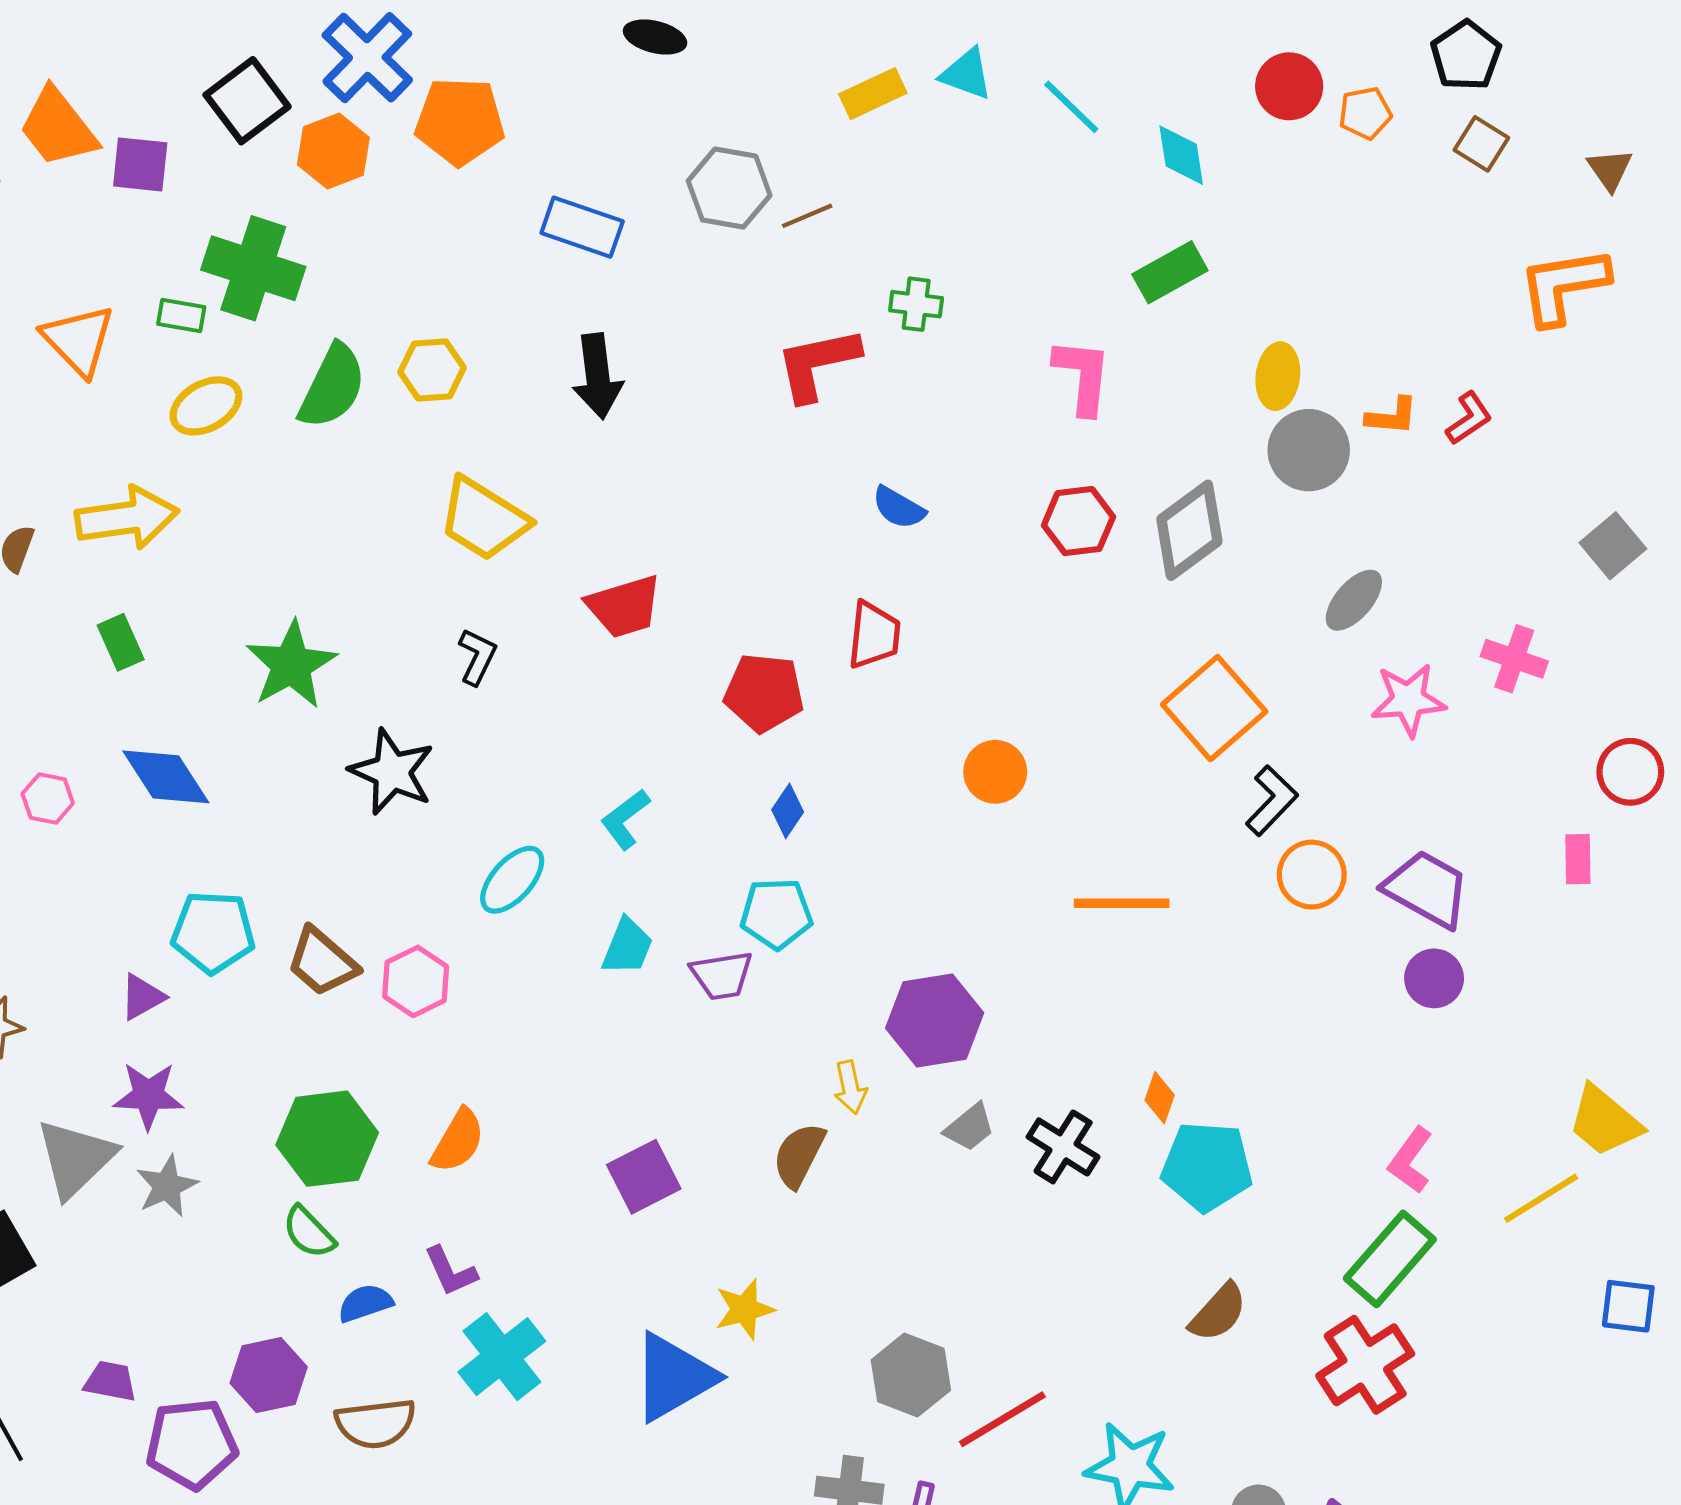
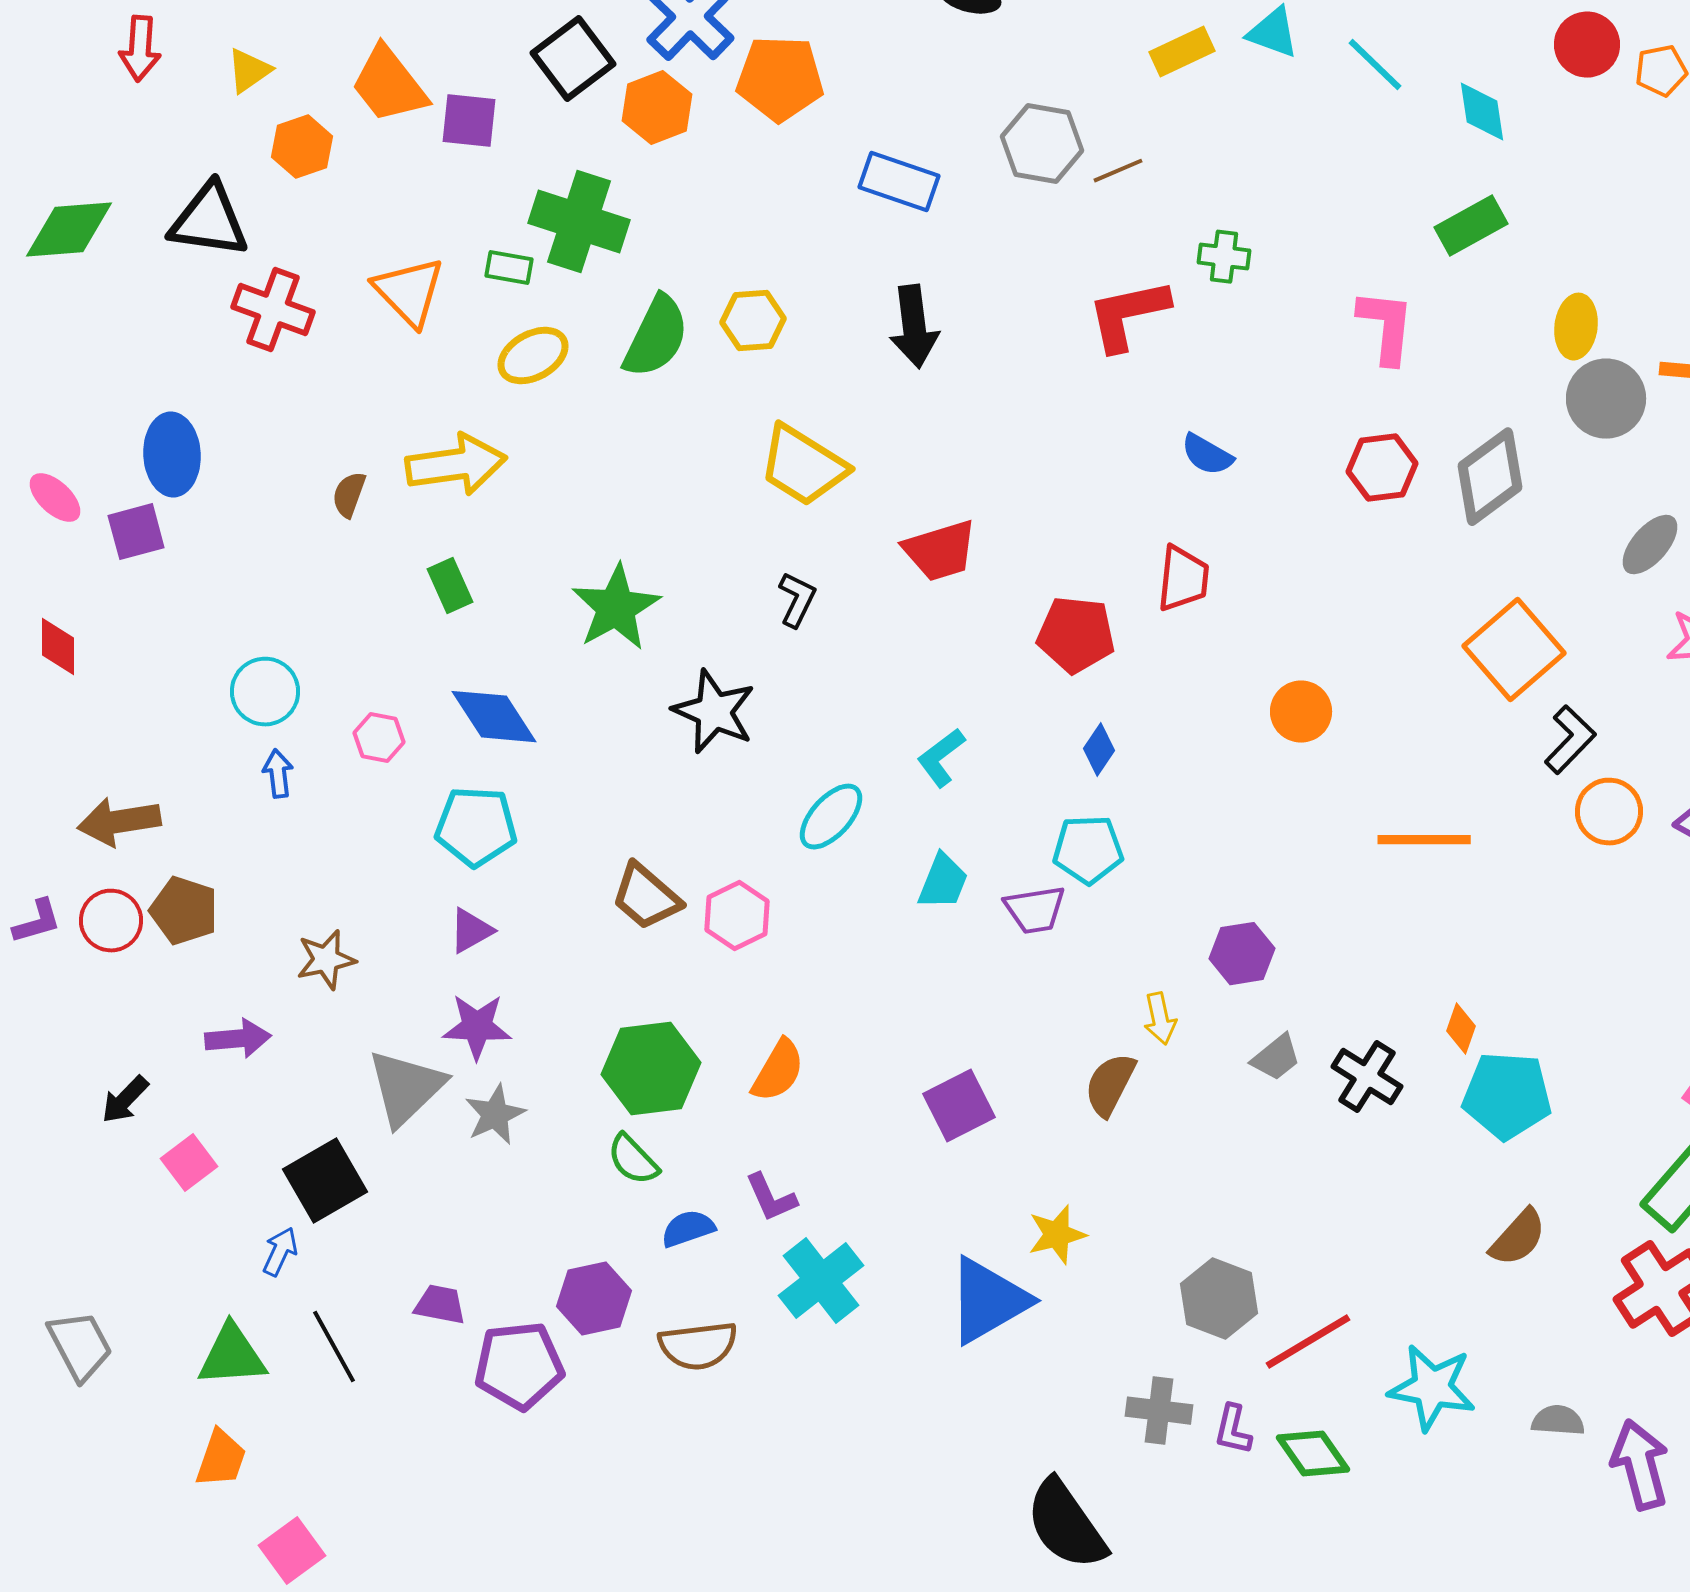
cyan pentagon: (213, 932) -> (476, 827), moved
purple hexagon: (935, 1021) -> (1242, 954), size x0.7

